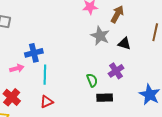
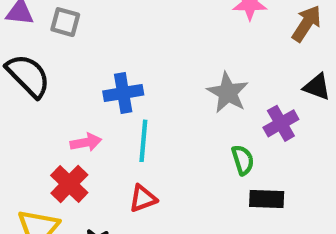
gray star: (100, 36) -> (228, 93), moved
pink arrow: (17, 68) -> (86, 142), moved
purple cross: (116, 71) -> (281, 123), moved

